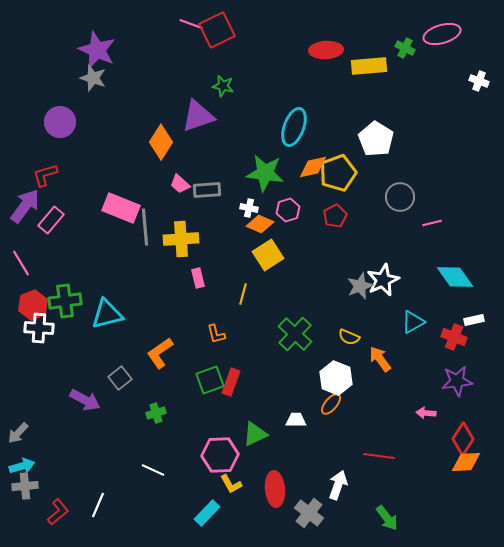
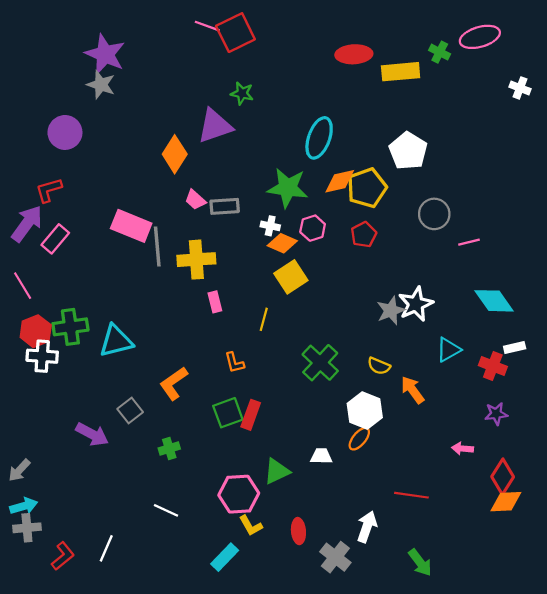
purple star: (457, 381) -> (496, 414), size x0.7
red ellipse: (275, 489) -> (298, 531), size x0.7

